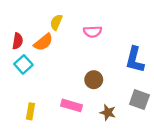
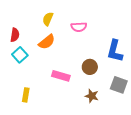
orange semicircle: (43, 42) -> (47, 42), moved
brown circle: (94, 80) -> (90, 67), moved
pink rectangle: (71, 105) -> (61, 76), moved

